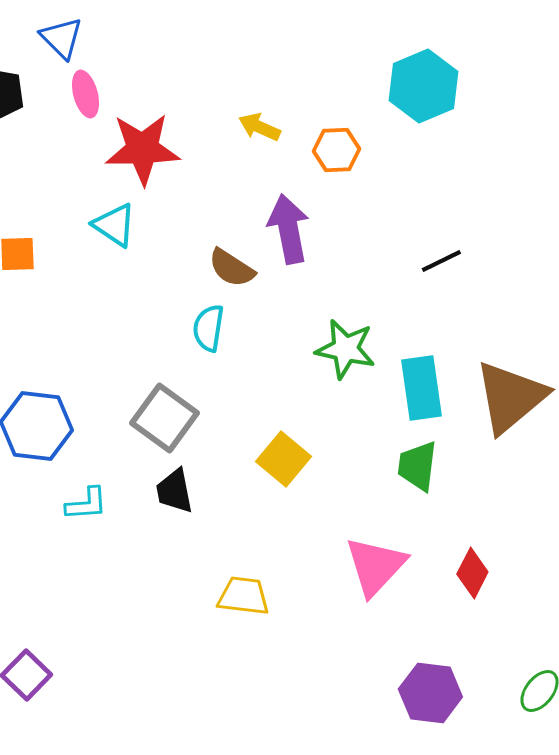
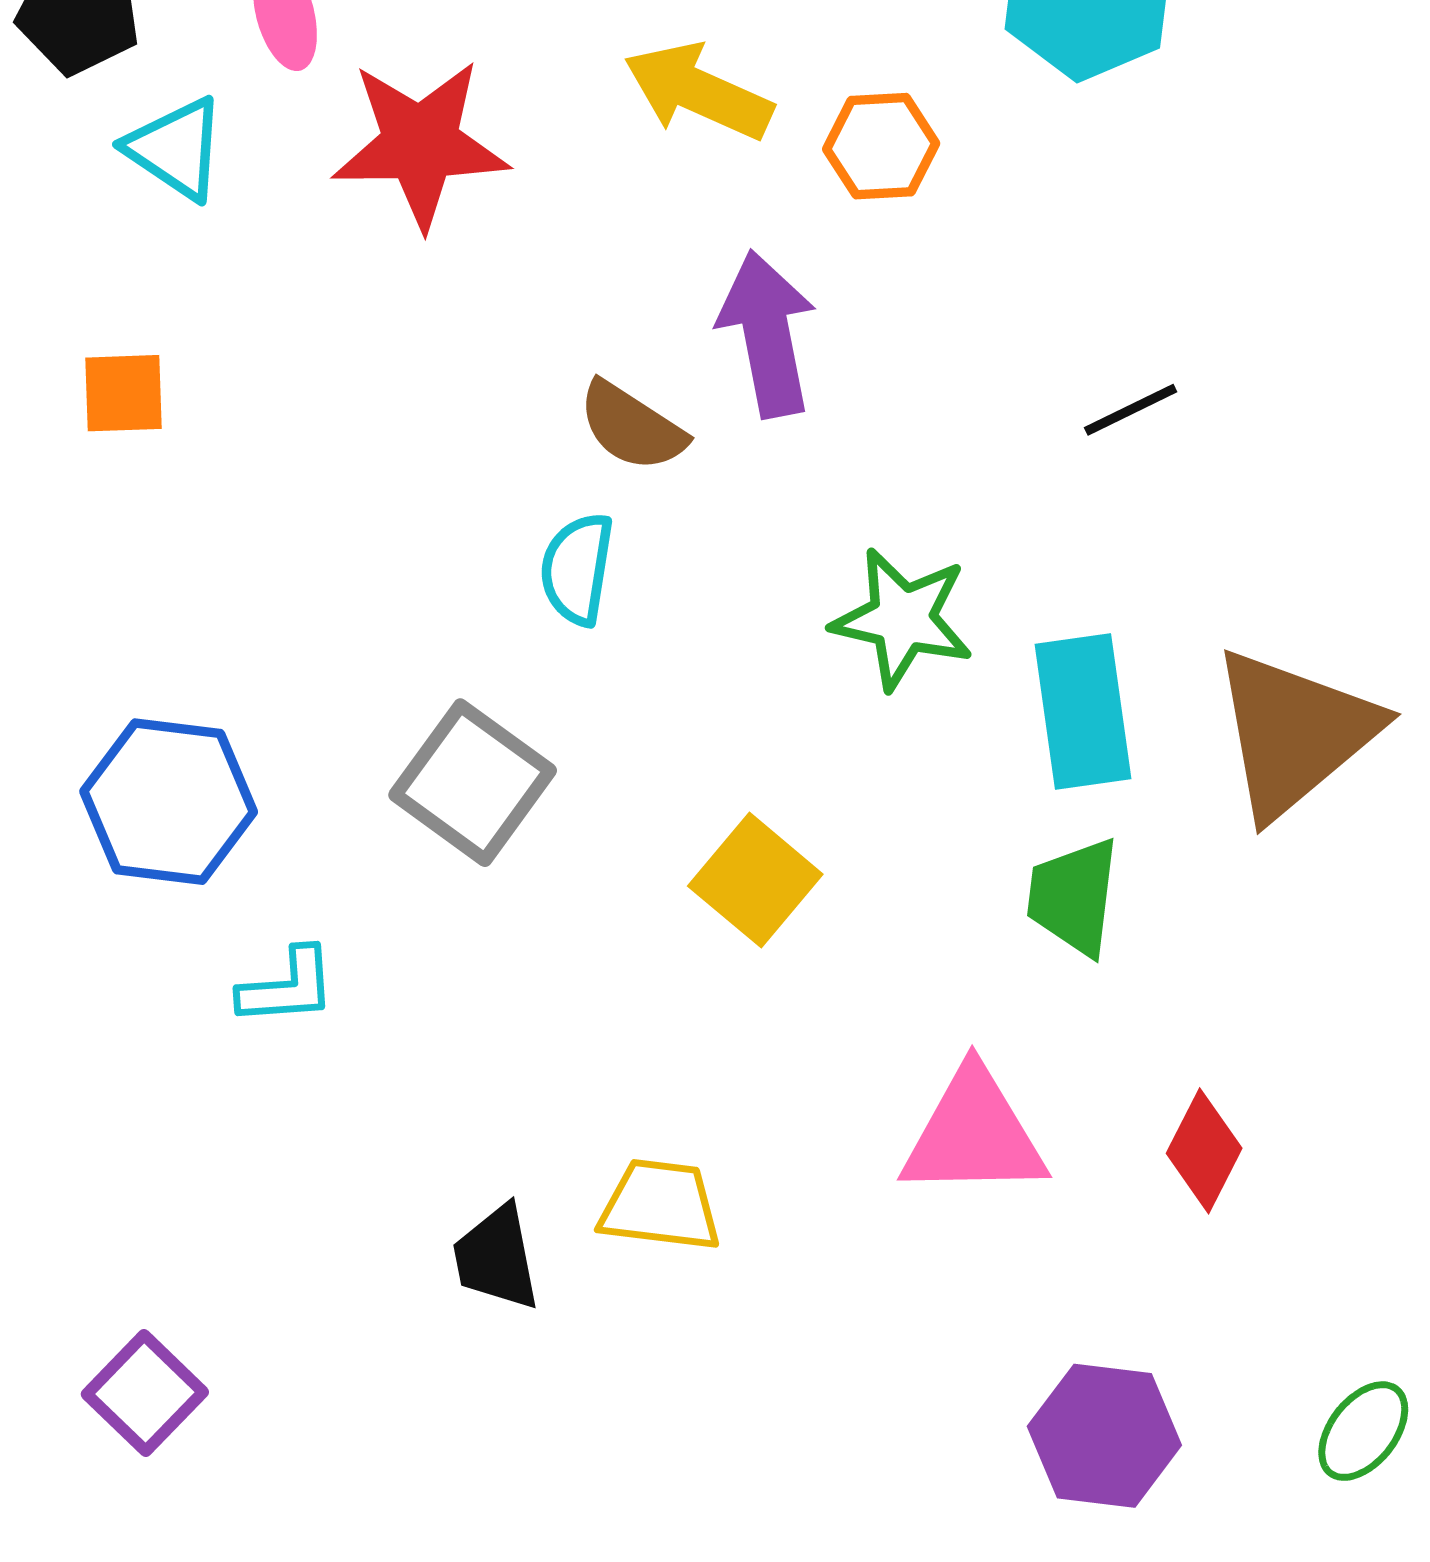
yellow arrow: (259, 127) -> (698, 92), size x1.5
cyan triangle: (114, 225) -> (176, 149), moved
black trapezoid: (174, 491) -> (496, 1258), moved
pink triangle: (375, 566) -> (974, 1134), turned 46

